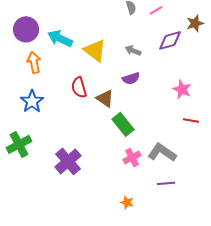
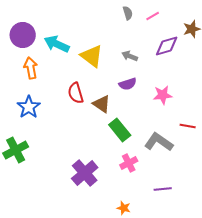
pink star: (182, 89) -> (163, 95), moved, turned -30
gray L-shape: (162, 152) -> (159, 142), moved
purple cross: (68, 161) -> (85, 173), moved

